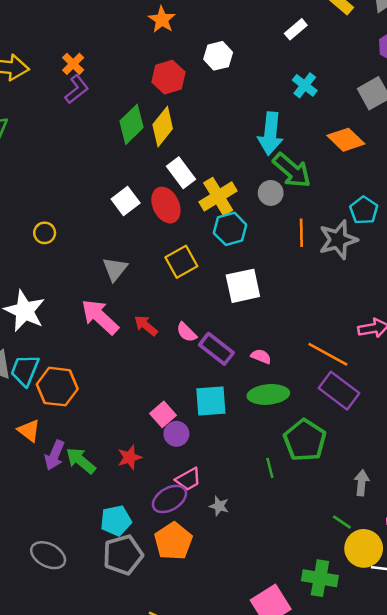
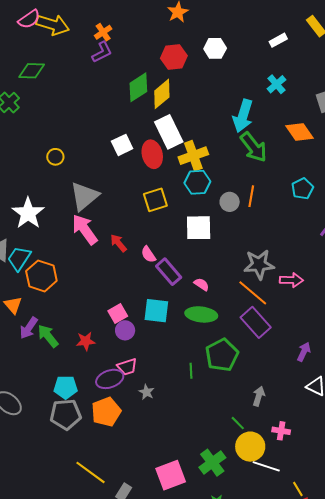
white rectangle: (181, 173) -> (169, 132), size x1.4
gray circle: (271, 193) -> (230, 202), moved
gray star: (338, 240) -> (259, 264), moved
gray triangle: (115, 269) -> (84, 196), moved, size x1.5
green cross: (320, 578) -> (212, 463), turned 32

